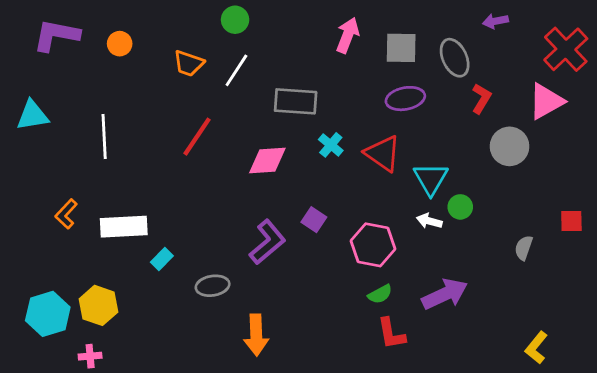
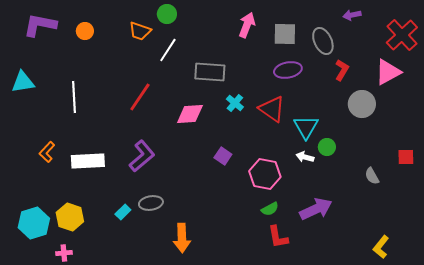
orange trapezoid: (189, 63) -> (140, 31), moved
purple L-shape: (267, 242) -> (142, 156), moved
gray semicircle: (524, 248) -> (372, 176), turned -48
cyan rectangle: (162, 259) -> (123, 212), moved

